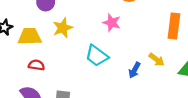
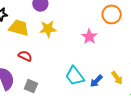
cyan trapezoid: (97, 56) -> (75, 76), moved
red semicircle: (36, 65) -> (25, 56), moved

